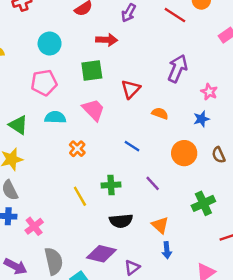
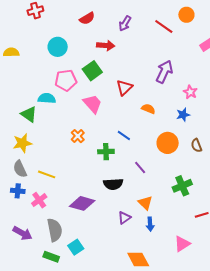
green square: (92, 70) -> (92, 71), turned -30
pink pentagon: (44, 83) -> (66, 80), moved
cyan semicircle: (55, 117) -> (47, 98), moved
green cross: (111, 185) -> (106, 152), moved
yellow line: (80, 196) -> (47, 174), moved, turned -42
black semicircle: (121, 221) -> (113, 184), moved
purple diamond: (101, 254) -> (82, 203), moved
purple triangle: (132, 267) -> (124, 218), moved

